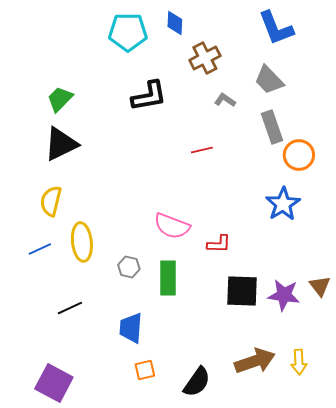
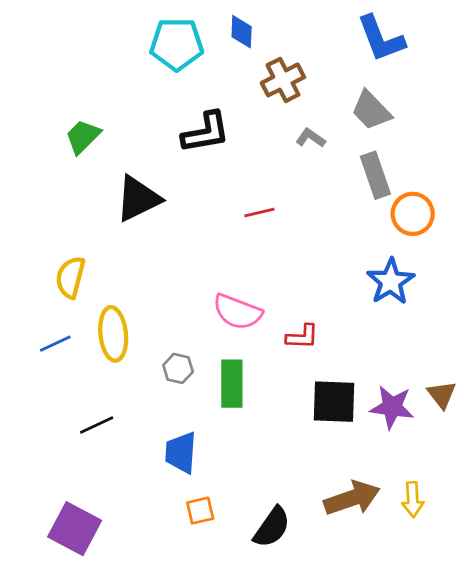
black triangle: (61, 144) -> (138, 199), moved
red line: (202, 150) -> (259, 212), moved

